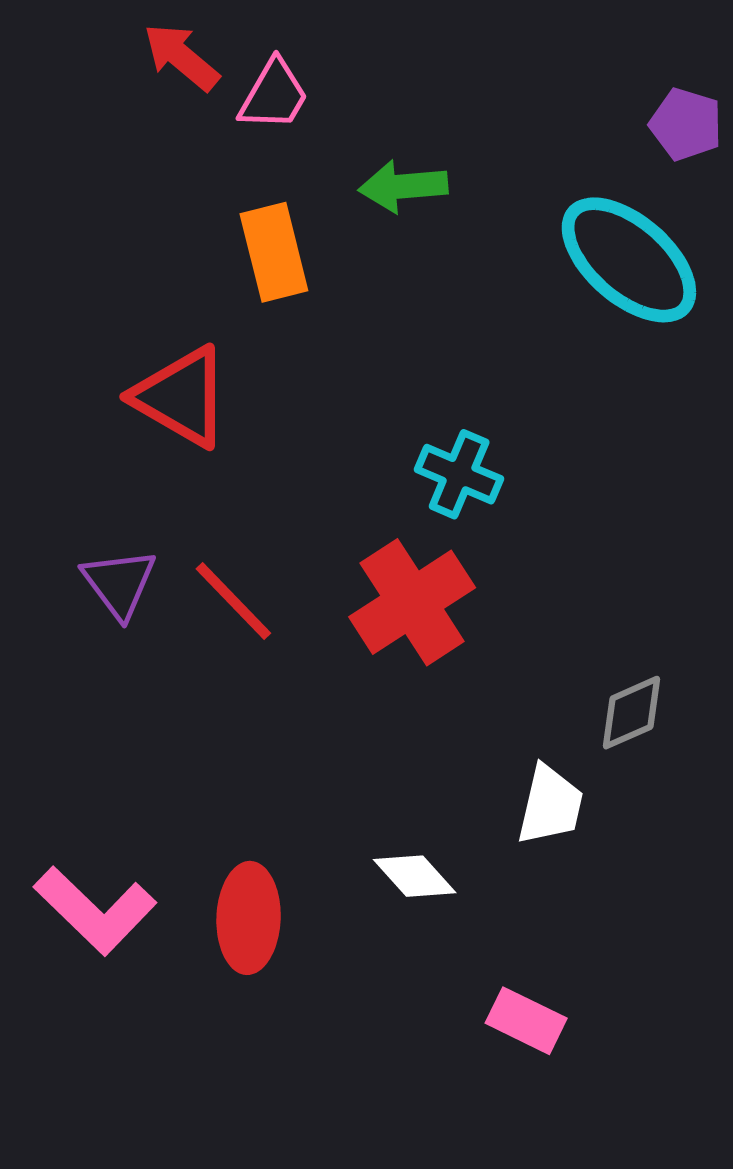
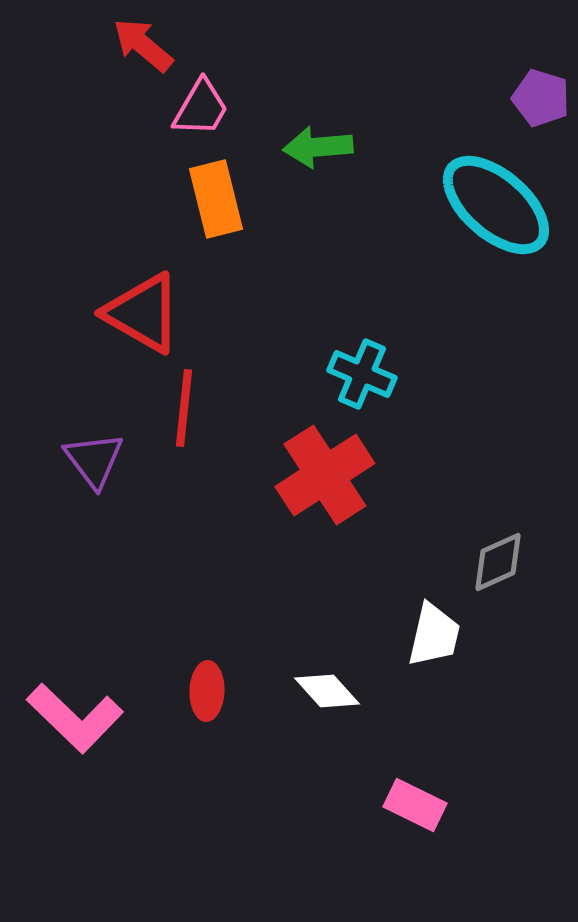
pink trapezoid: (274, 95) -> (201, 108), moved
red line: (233, 601) -> (184, 408), moved, turned 50
red ellipse: (249, 918) -> (207, 691), moved, size x0.7

